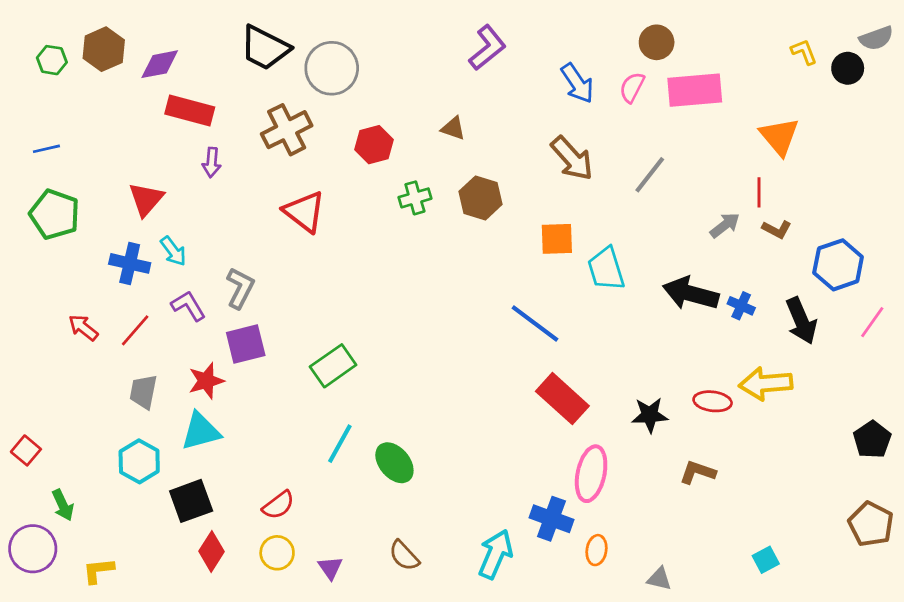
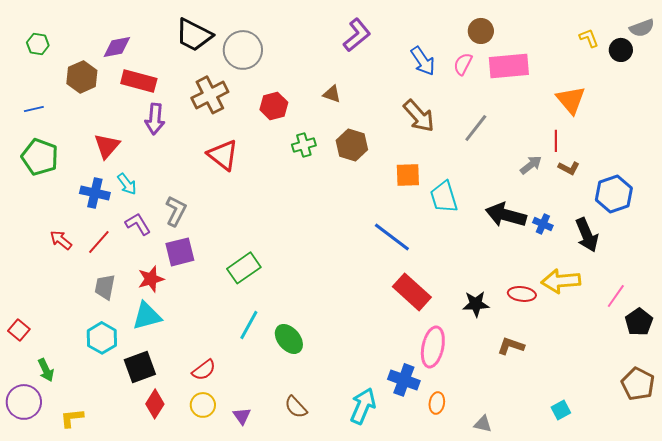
brown hexagon: (104, 49) -> (82, 77), moved
purple arrow: (212, 162) -> (155, 119), size x1.4
pink line: (872, 322) -> (616, 296), moved

